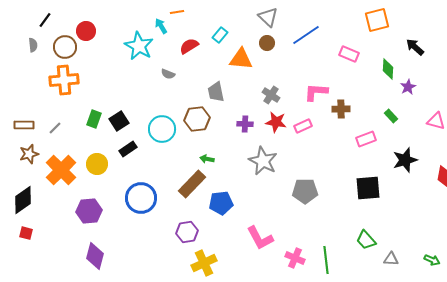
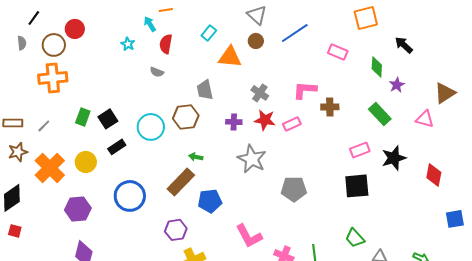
cyan star: (139, 46) -> (128, 44), size x0.5
red semicircle: (189, 46) -> (166, 44), moved, turned -48
green rectangle: (391, 116) -> (380, 114), size x1.6
pink rectangle: (366, 139) -> (360, 150), moved

